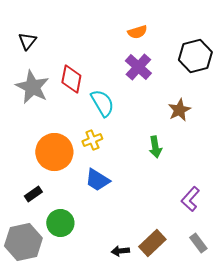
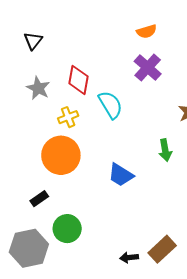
gray star: (32, 87) -> (38, 88), size x0.7
yellow cross: (92, 140) -> (68, 117), moved
blue trapezoid: (97, 180) -> (121, 175), moved

